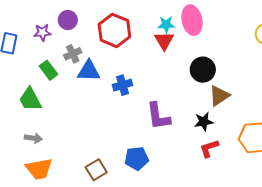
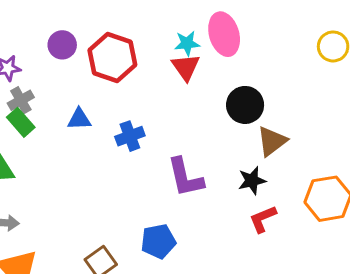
purple circle: (68, 20) -> (62, 45), moved
gray cross: (73, 54) -> (21, 100), moved
blue triangle: (89, 71) -> (79, 119), size x0.7

